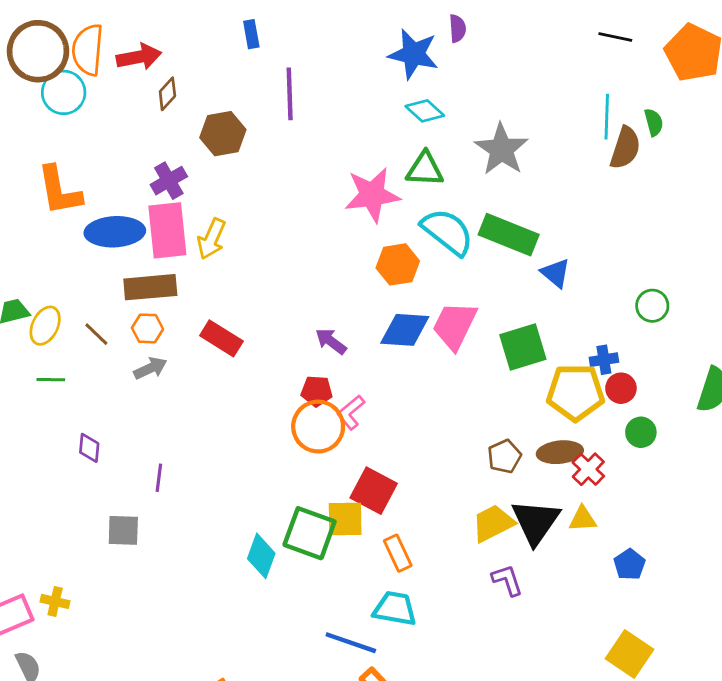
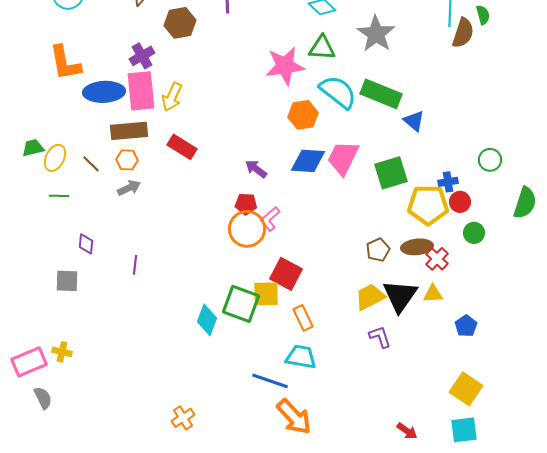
green circle: (652, 306) -> (490, 160), moved
red rectangle: (221, 338) -> (182, 147), moved
gray square: (123, 530) -> (67, 281), moved

